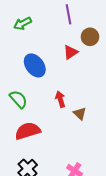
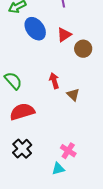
brown circle: (90, 37) -> (83, 49), moved
blue ellipse: (35, 65) -> (35, 29), moved

